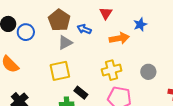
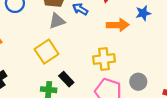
yellow square: (60, 71) -> (47, 52), turned -30
gray circle: (148, 72) -> (138, 82), moved

